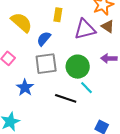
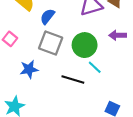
gray square: (46, 64) -> (51, 43), turned 30
blue star: (25, 88) -> (29, 69), turned 30

